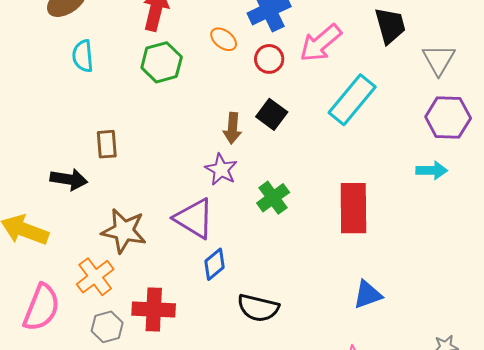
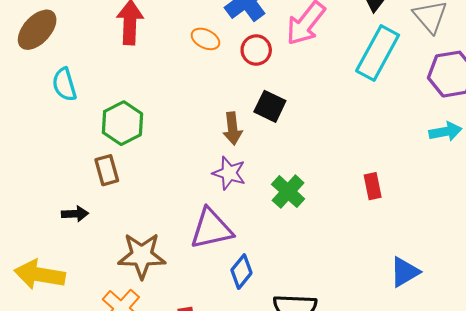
green hexagon: (162, 62) -> (122, 123), moved
cyan rectangle: (352, 100) -> (378, 53), moved
black arrow: (69, 179) -> (75, 214), size x0.7
red rectangle: (353, 208) -> (373, 186), size x0.5
purple triangle: (194, 218) -> (211, 229), turned -33

